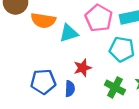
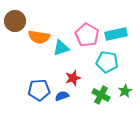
blue semicircle: (70, 89) -> (62, 96), turned -112

